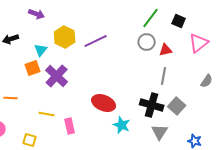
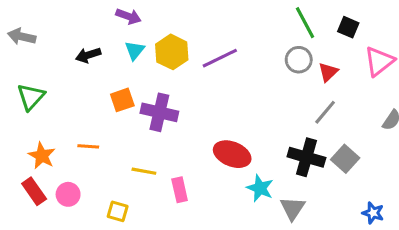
green line: (151, 18) -> (305, 23), turned -65
cyan triangle: (41, 50) -> (135, 50), moved
red triangle: (166, 50) -> (328, 72), turned -32
purple cross: (57, 76) -> (159, 112), turned -30
gray line: (164, 76) -> (325, 112), turned 30
gray triangle: (160, 132) -> (293, 208), moved

